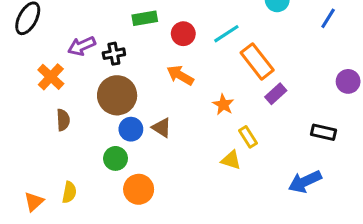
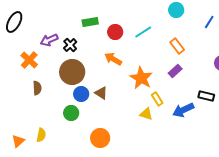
black cross: (114, 54) -> (70, 45), turned -32
orange rectangle: (257, 61) -> (177, 46), moved, size x0.7
orange star: (223, 105) -> (141, 78), size x1.6
blue arrow: (305, 182) -> (183, 110), moved
orange circle: (139, 189) -> (100, 138), moved

